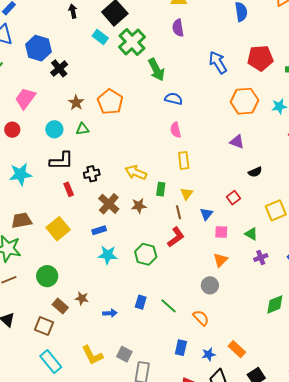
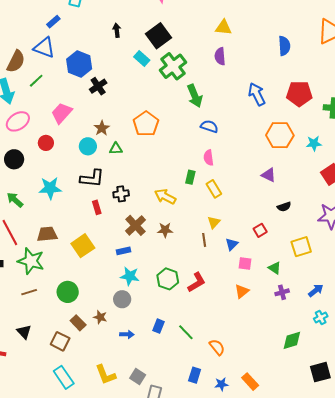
brown star: (76, 103) -> (102, 128), moved
yellow rectangle: (184, 160) -> (214, 189), turned -30
green rectangle: (161, 189) -> (190, 177), moved
red L-shape: (176, 237) -> (197, 282), moved
gray circle: (210, 285) -> (122, 299), moved

